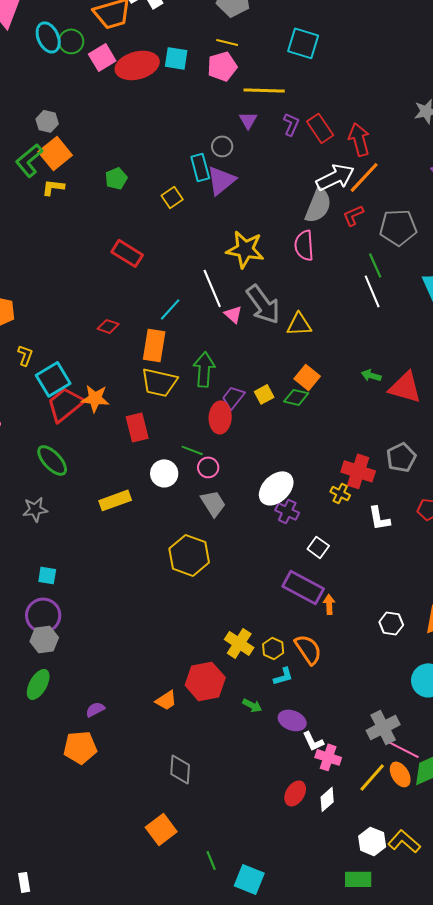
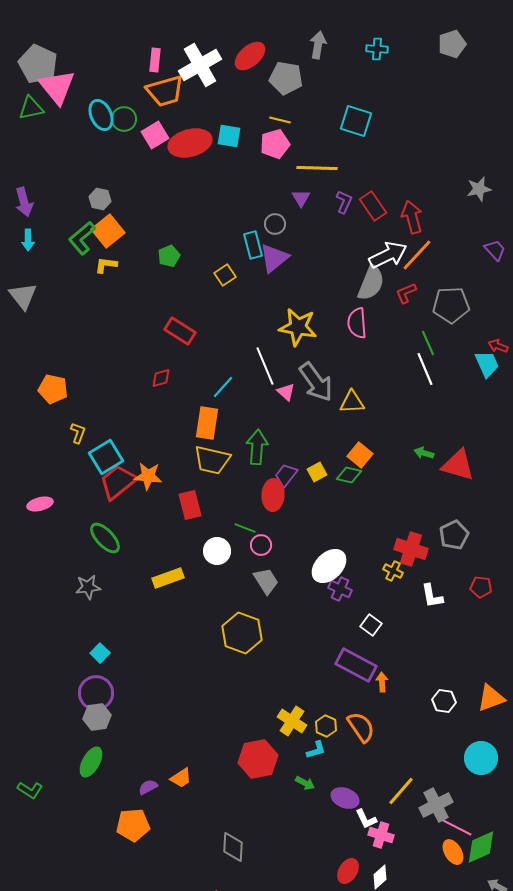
red diamond: (108, 326) -> (161, 378), moved, turned -35
cyan square: (47, 575) -> (100, 653), turned 36
cyan L-shape: (283, 676) -> (316, 750), moved
orange trapezoid: (166, 700) -> (181, 778), moved
yellow line: (372, 777) -> (401, 791), moved

